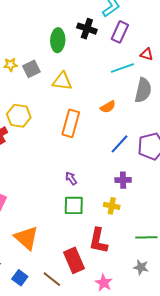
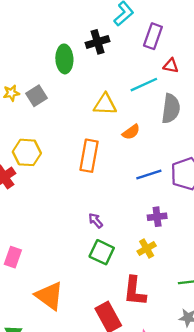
black cross: (87, 29) -> (98, 42), turned -30
purple rectangle: (120, 32) -> (153, 36), moved
yellow triangle: (62, 81) -> (105, 104), moved
blue line: (119, 144) -> (149, 175), turned 35
green square: (74, 205) -> (102, 252), turned 30
yellow cross: (112, 206) -> (147, 248), turned -35

